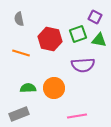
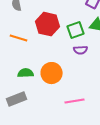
green square: (78, 34) -> (76, 30), moved
purple semicircle: (83, 65) -> (81, 50), size x0.6

